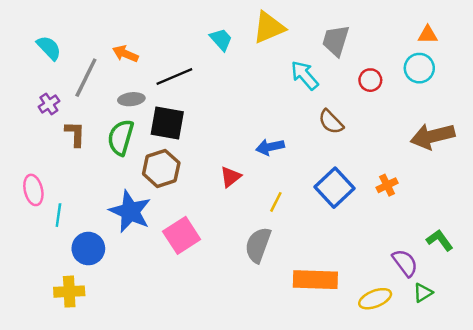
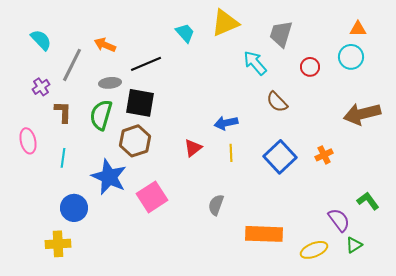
pink ellipse: (33, 190) -> (28, 141), moved
yellow line: (276, 202) -> (231, 153), moved, turned -30
cyan line: (58, 215) -> (63, 158), moved
gray semicircle: (258, 245) -> (216, 205), size x0.7

